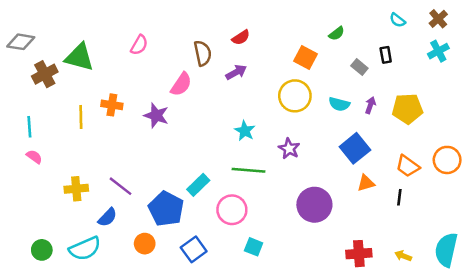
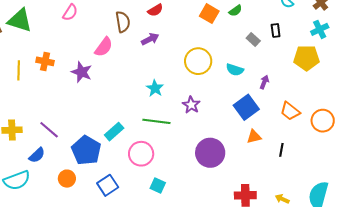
orange square: (306, 58) -> (209, 14), moved
purple arrow: (370, 105) -> (264, 82), moved
yellow pentagon: (407, 109) -> (306, 58), moved
orange trapezoid: (408, 166) -> (290, 111), moved

